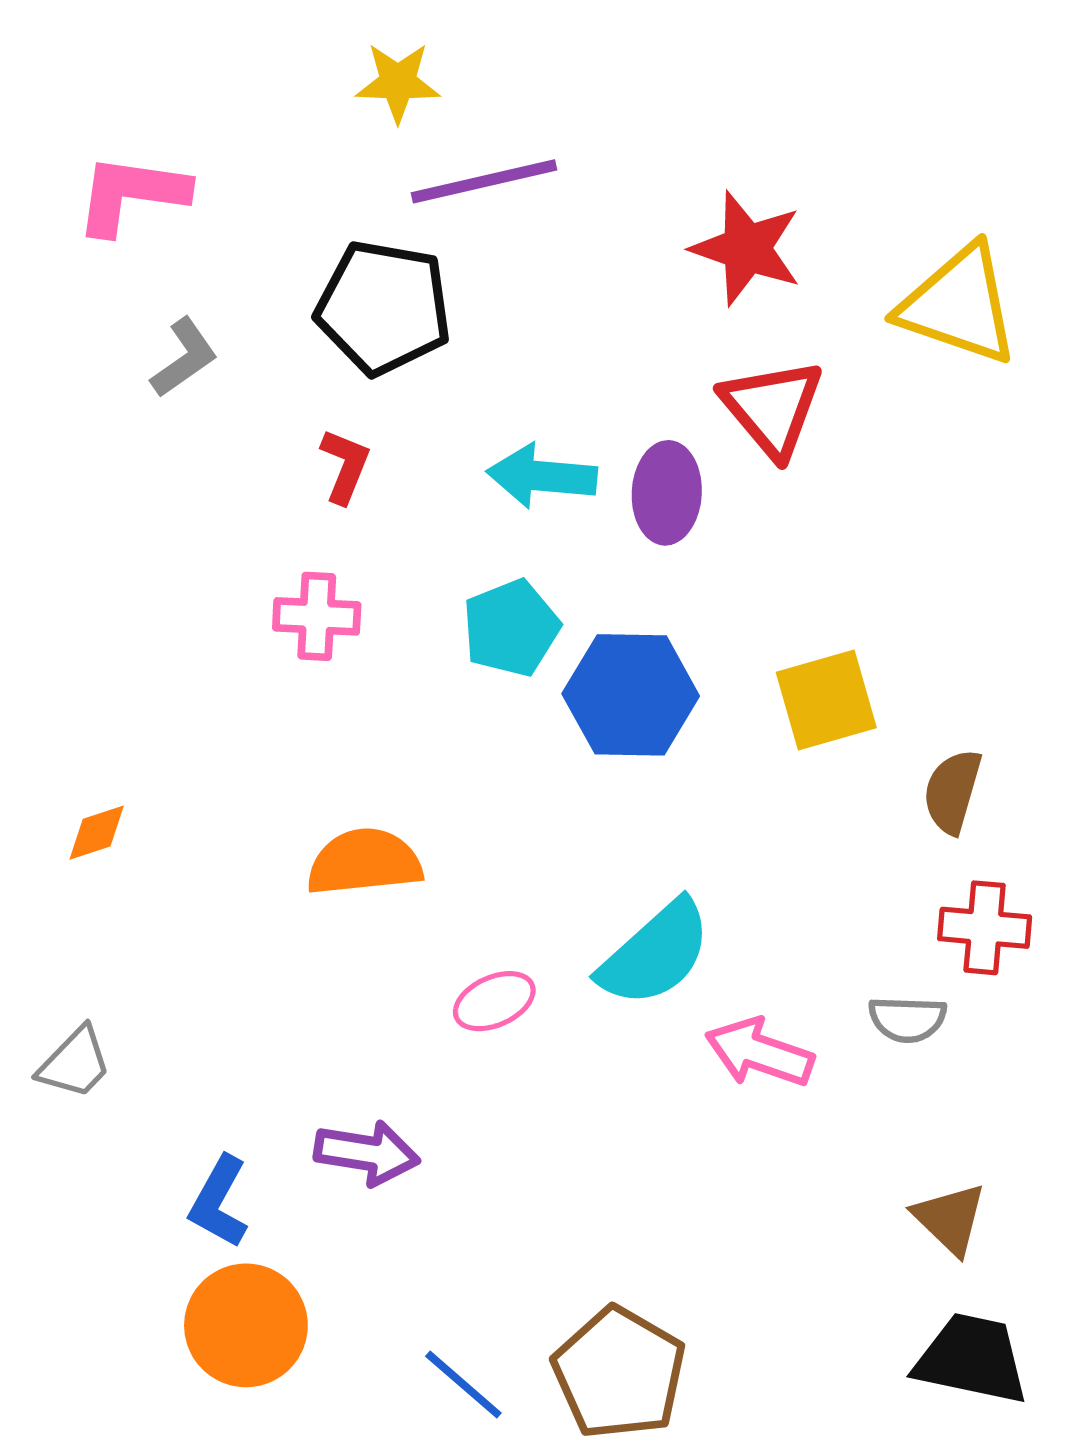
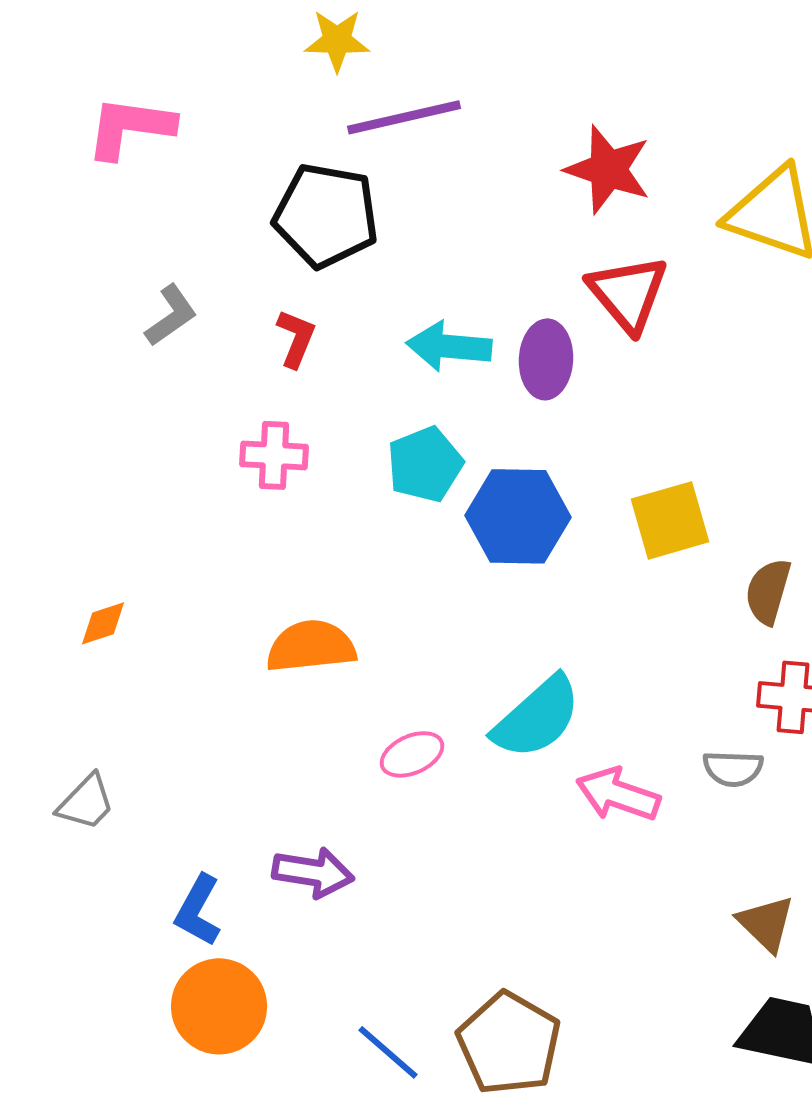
gray L-shape: (184, 358) -> (171, 315), moved

